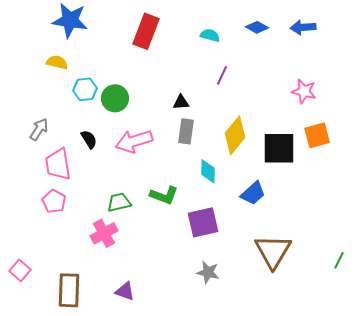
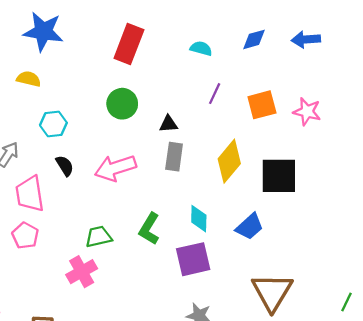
blue diamond: (257, 27) -> (254, 39), turned -45
cyan hexagon: (85, 89) -> (53, 124), moved
green circle: (115, 98) -> (122, 104), moved
orange square: (317, 135) -> (262, 105), moved
cyan diamond: (208, 171) -> (199, 219), moved
green L-shape: (164, 195) -> (149, 229), turned 100

